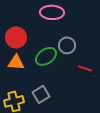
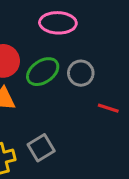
green ellipse: (46, 56) -> (43, 72), moved

